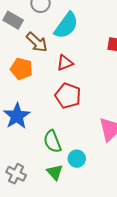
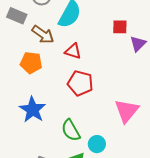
red triangle: (65, 63) -> (73, 51), turned 48

